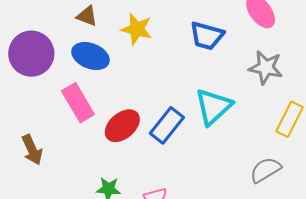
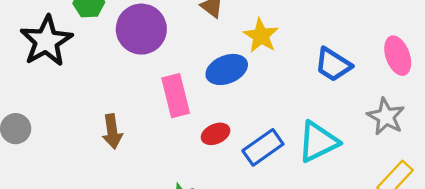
blue ellipse: (91, 56) -> (227, 69), moved, turned -60
red ellipse: (122, 126) -> (216, 134), size x0.7

